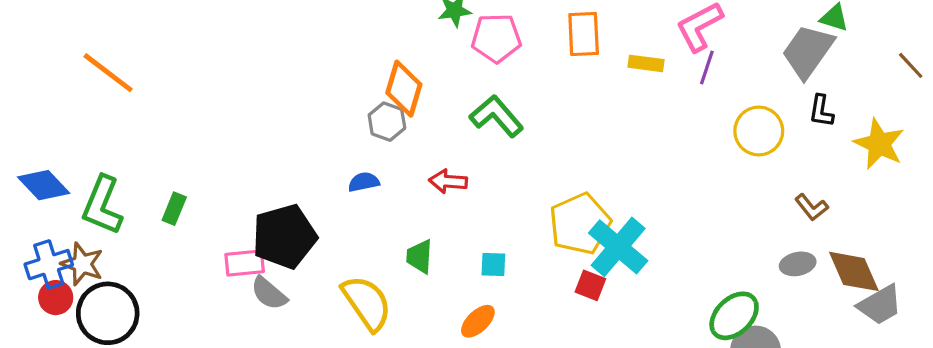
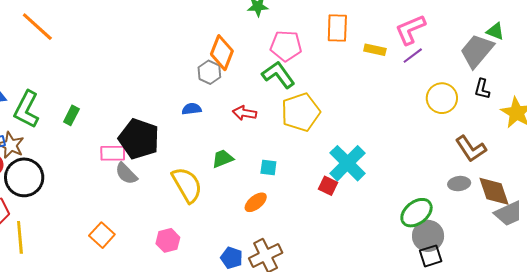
pink pentagon: (496, 38) -> (286, 46), moved
purple line: (707, 67) -> (413, 56), turned 30
brown L-shape: (812, 207) -> (471, 149), size x1.5
yellow pentagon: (580, 224) -> (301, 112), moved
black pentagon: (284, 237) -> (139, 139), turned 30
green trapezoid: (420, 257) -> (223, 159), turned 60

